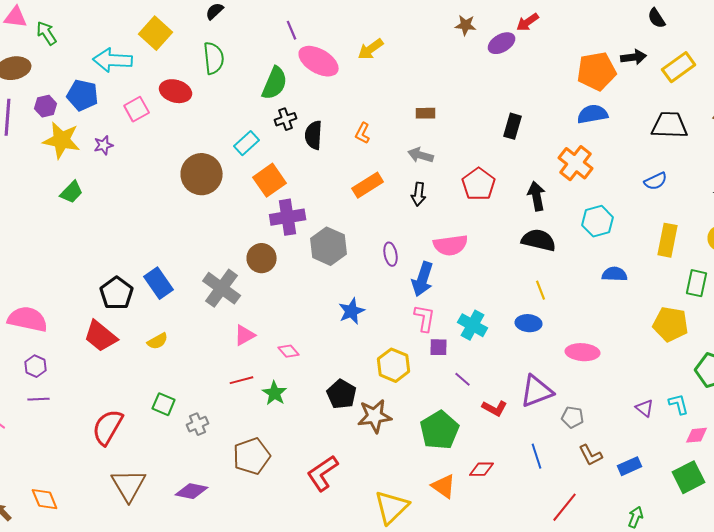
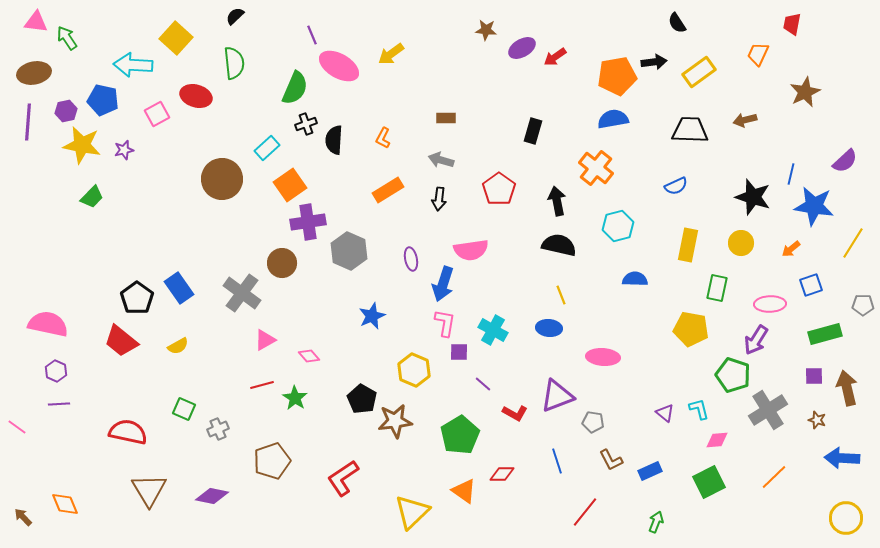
red arrow: (528, 22) -> (555, 57), moved
red semicircle: (108, 427) -> (128, 432), turned 72

